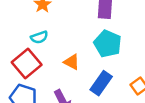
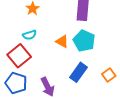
orange triangle: (72, 62) -> (62, 41), moved

